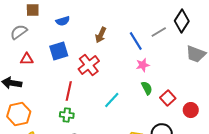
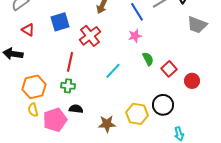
red triangle: (27, 59) -> (28, 30), turned 32
pink star: (143, 65) -> (135, 36), moved
orange hexagon: (19, 114) -> (34, 87), moved

